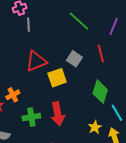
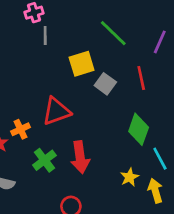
red triangle: (36, 61) -> (56, 111), moved
yellow square: (57, 78) -> (82, 64), moved
green cross: (31, 117) -> (44, 160), turned -30

